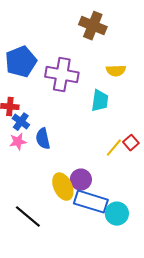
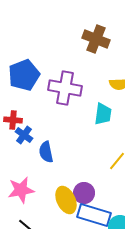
pink star: (18, 142) -> (21, 190), moved, size x1.5

